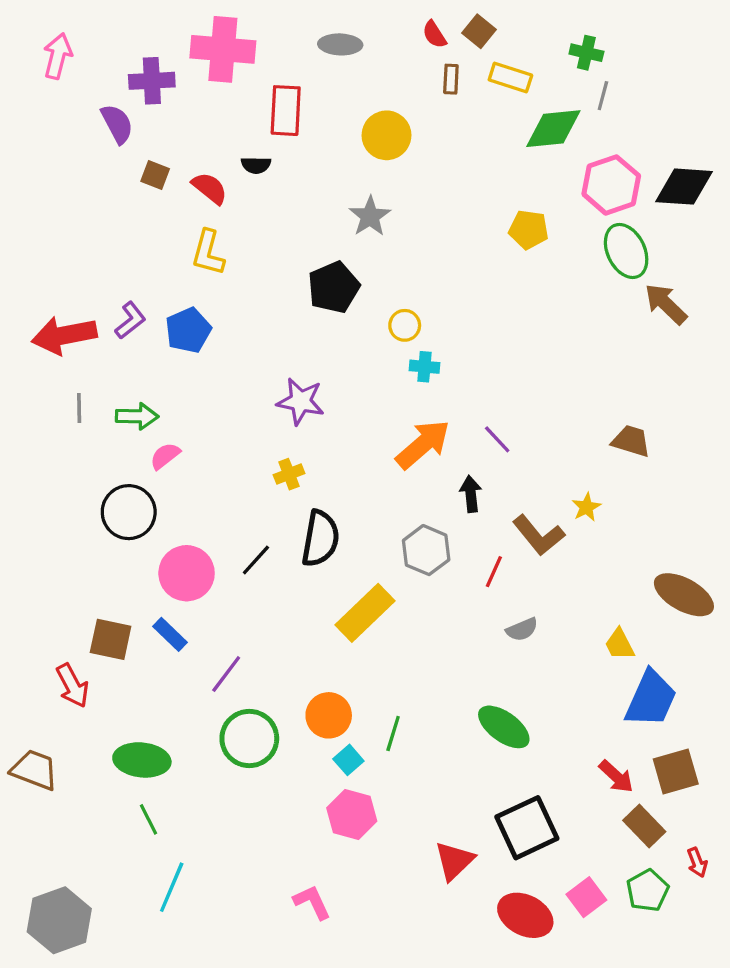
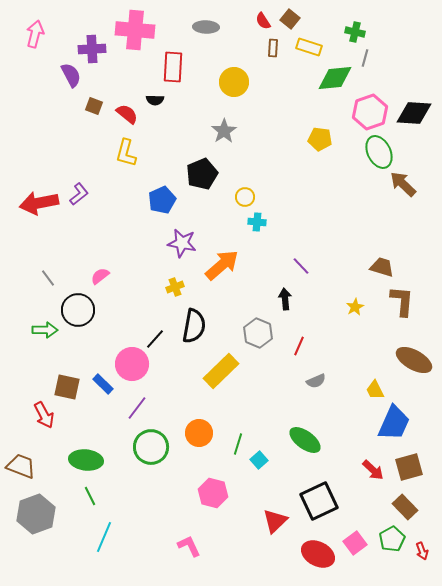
blue pentagon: (188, 330) -> (162, 200), moved
gray line: (79, 408) -> (48, 278), moved, turned -36
green arrow: (137, 416) -> (45, 330), moved
orange arrow: (423, 444) -> (222, 265), moved
brown L-shape: (539, 535) -> (402, 301), moved, turned -136
pink circle: (187, 573) -> (132, 364), moved
cyan square: (348, 760) -> (259, 460), moved
brown rectangle: (644, 826) -> (405, 507), moved
red arrow: (697, 862) -> (422, 551), moved
gray hexagon: (59, 920) -> (36, 514), moved

